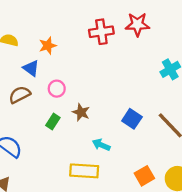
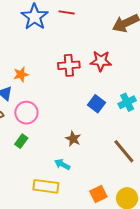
pink circle: (57, 89) -> (26, 113), size x1.5
brown star: (81, 112) -> (73, 139), moved
blue square: (132, 119) -> (97, 104), moved

